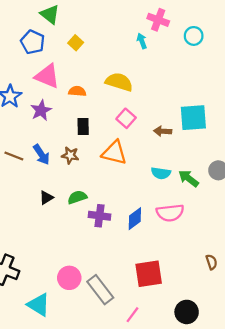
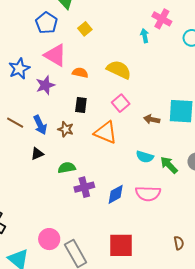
black triangle: (46, 198) -> (37, 154), moved
purple cross: (100, 216) -> (84, 187), turned -30

